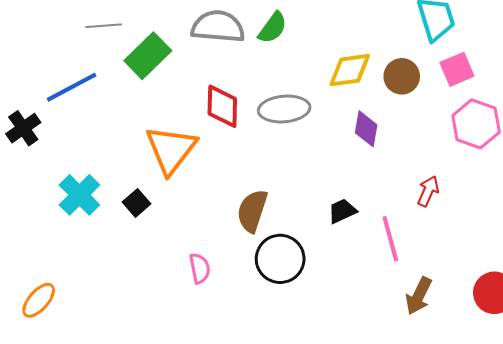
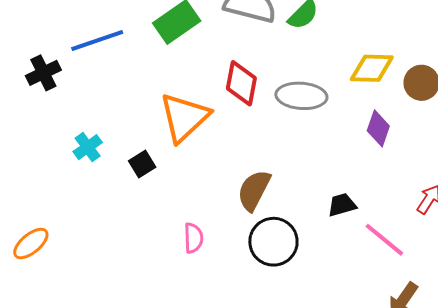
cyan cross: (79, 195) -> (88, 147), size x0.7
pink line: (390, 239) -> (384, 240), turned -45

